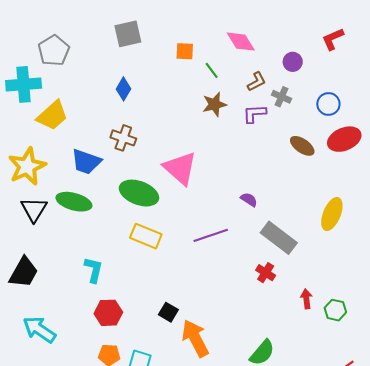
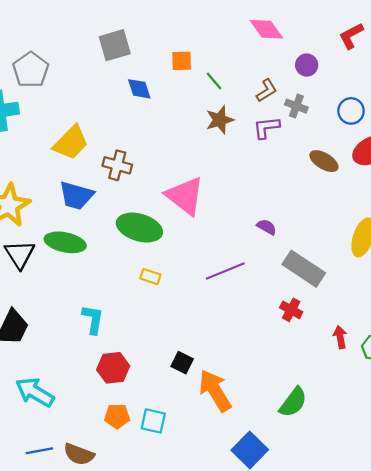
pink diamond: (241, 42) -> (266, 29), moved
blue diamond: (124, 89) -> (139, 89), moved, turned -45
yellow trapezoid: (52, 116) -> (71, 143), moved
yellow rectangle: (146, 236) -> (150, 277), size x0.6

